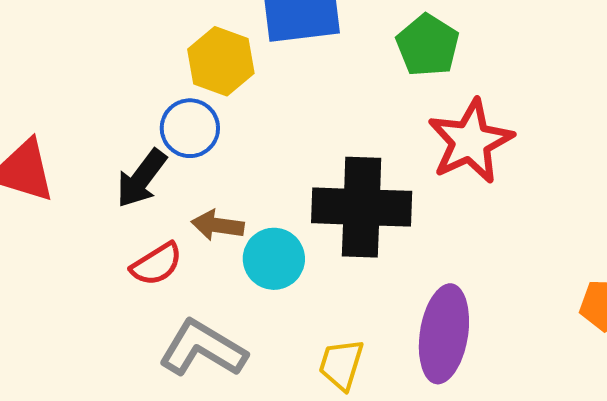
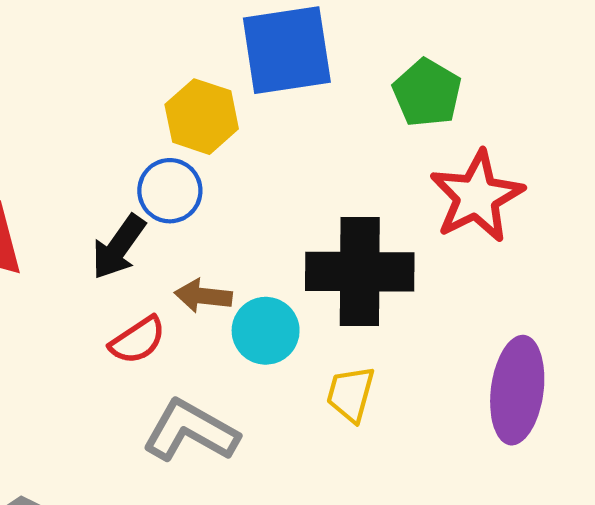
purple ellipse: (444, 334) -> (517, 390), moved
yellow trapezoid: (341, 364) -> (351, 394), moved

